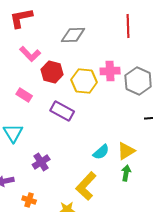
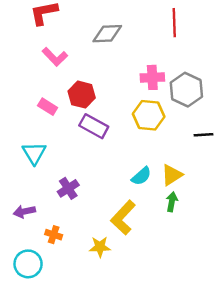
red hexagon: (52, 72) -> (82, 95), moved
yellow hexagon: (84, 81) -> (149, 115), moved

